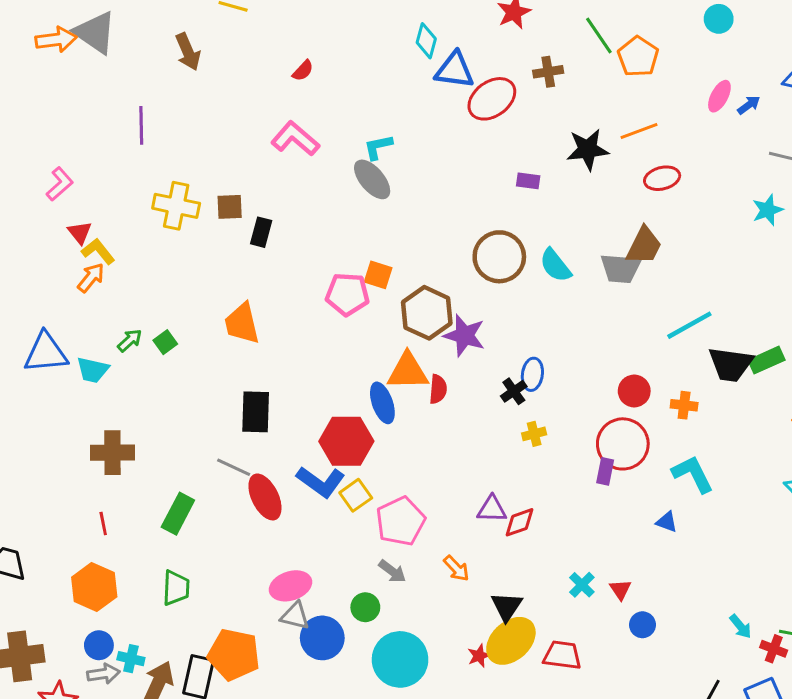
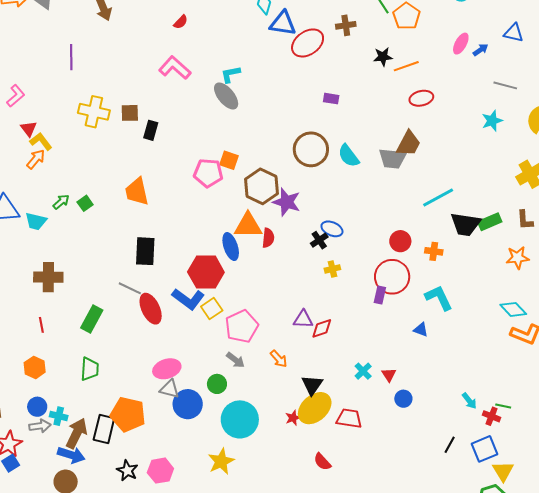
black star: (588, 149) -> (383, 57), moved, size x0.7
blue ellipse: (532, 374) -> (332, 229), turned -75
orange hexagon: (94, 587) -> (35, 367), size x0.7

